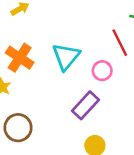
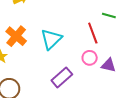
pink circle: (102, 71) -> (90, 58), moved

